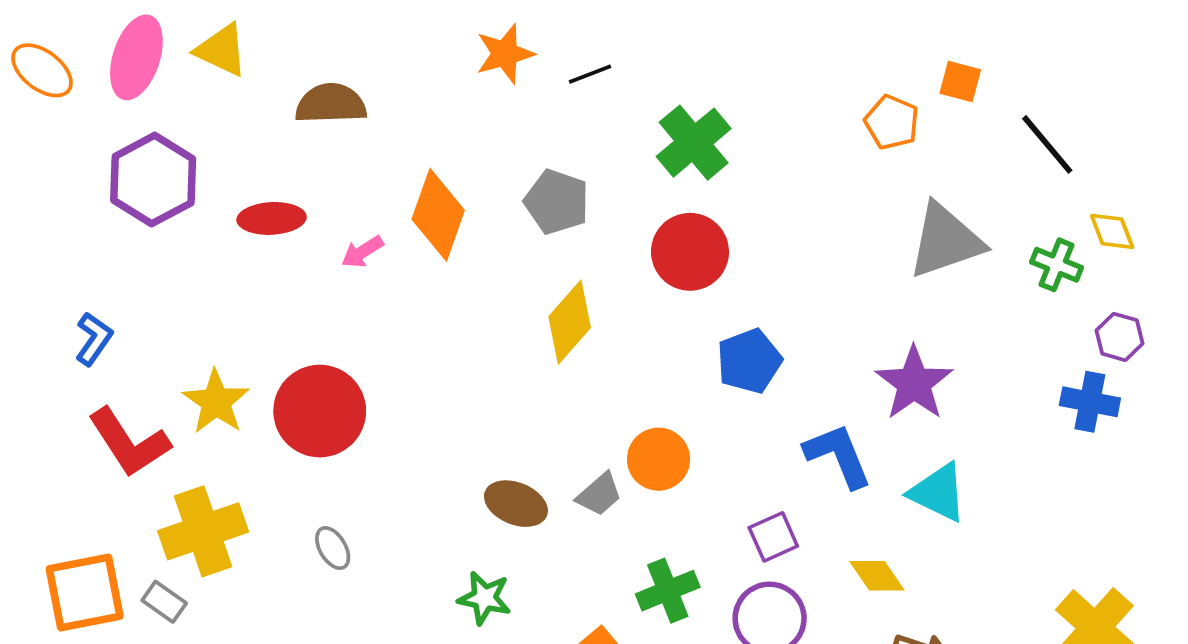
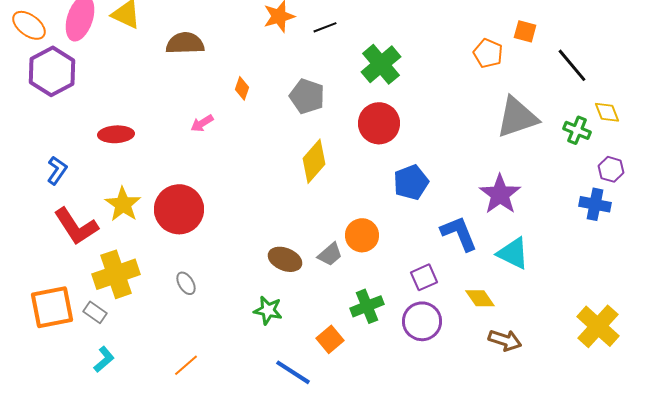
purple hexagon: (153, 180) -> (52, 71), moved
orange diamond: (438, 215) -> (242, 88), moved, size x0.5
red ellipse: (272, 218) -> (116, 134), moved

